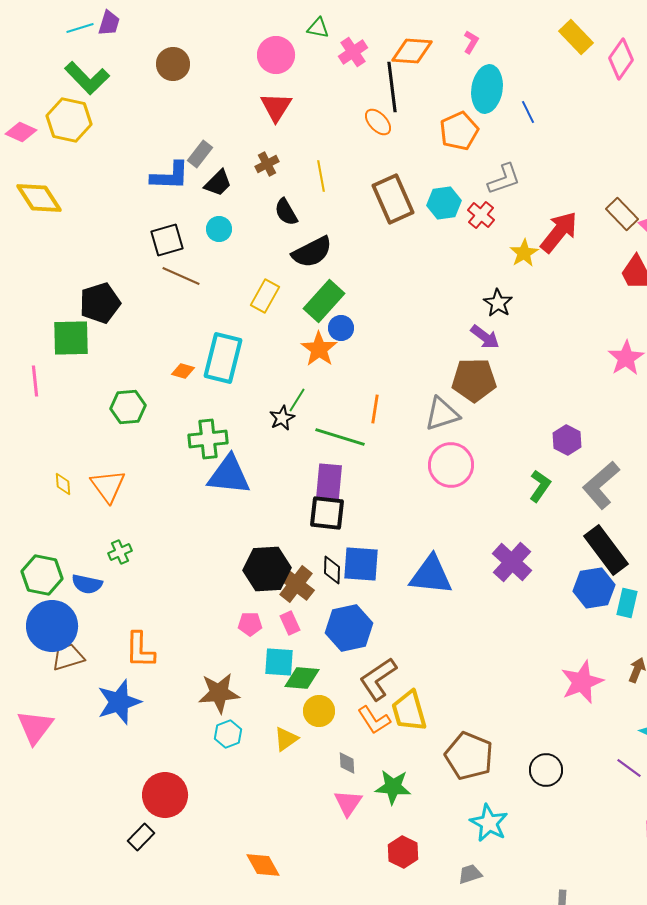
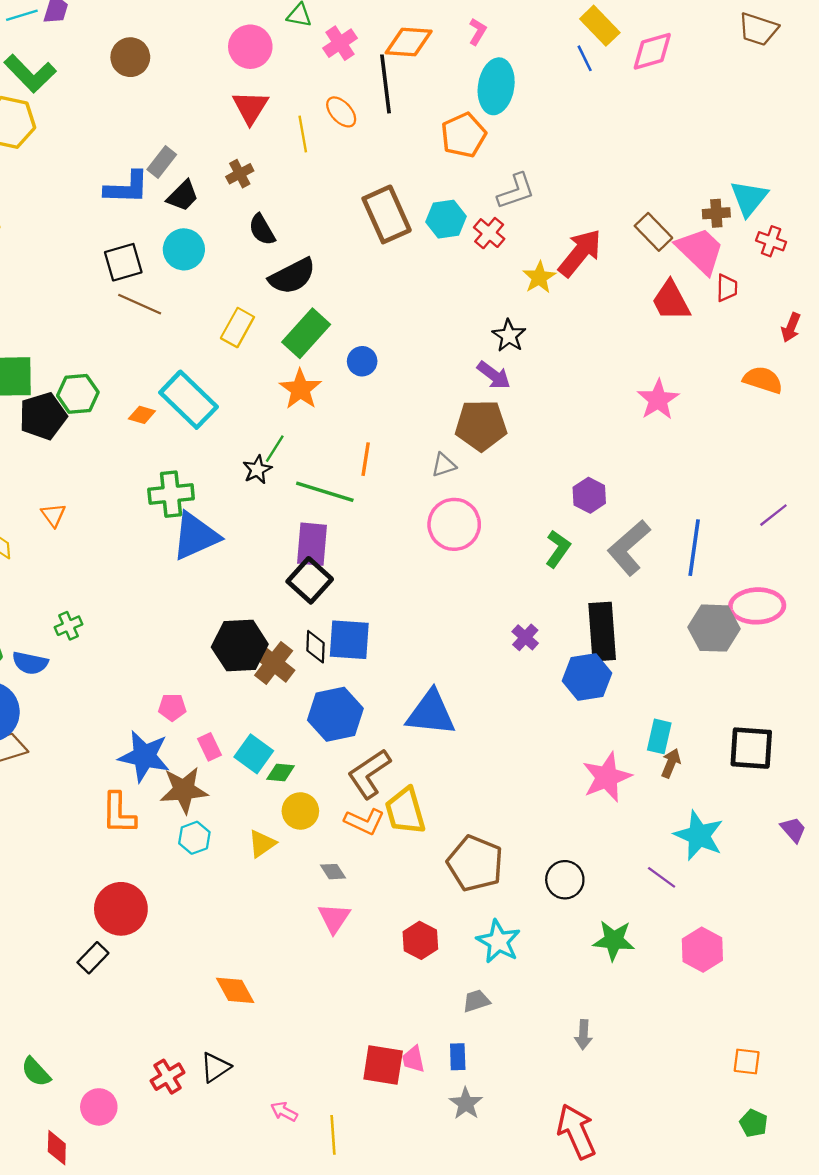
pink diamond: (621, 59) -> (652, 51), turned 39
blue line: (528, 112) -> (585, 58), moved
orange ellipse: (378, 122) -> (341, 112), moved
yellow line: (321, 176) -> (303, 134), moved
cyan circle: (219, 229) -> (184, 249), size x1.4
black pentagon: (100, 303) -> (43, 416), moved
blue circle: (341, 328) -> (362, 361), moved
cyan rectangle: (223, 358) -> (189, 400), turned -60
green hexagon: (128, 407) -> (78, 394), moved
gray triangle: (442, 414) -> (444, 465), size x0.6
blue triangle: (229, 475) -> (196, 536), turned -30
orange triangle: (108, 486) -> (53, 515), moved, size x0.6
black square: (327, 513) -> (310, 580), turned 36
black rectangle: (606, 550) -> (602, 632), moved, turned 33
purple cross: (512, 562) -> (525, 637), size x0.6
blue triangle: (431, 575) -> (431, 713), moved
blue hexagon: (594, 588) -> (587, 677), moved
cyan rectangle: (627, 603) -> (659, 736), moved
pink rectangle: (290, 623) -> (209, 747), moved
pink pentagon: (250, 624) -> (172, 707), moved
orange L-shape: (140, 650) -> (119, 813), moved
cyan square: (279, 662) -> (254, 754), turned 32
green diamond: (302, 678) -> (281, 773), size x0.7
blue star: (119, 702) -> (144, 756), moved, turned 30
orange L-shape: (374, 720) -> (364, 821), turned -32
gray diamond: (347, 763) -> (333, 872), turned -30
green star: (393, 787) -> (614, 940), moved
red hexagon: (403, 852) -> (420, 940), moved

